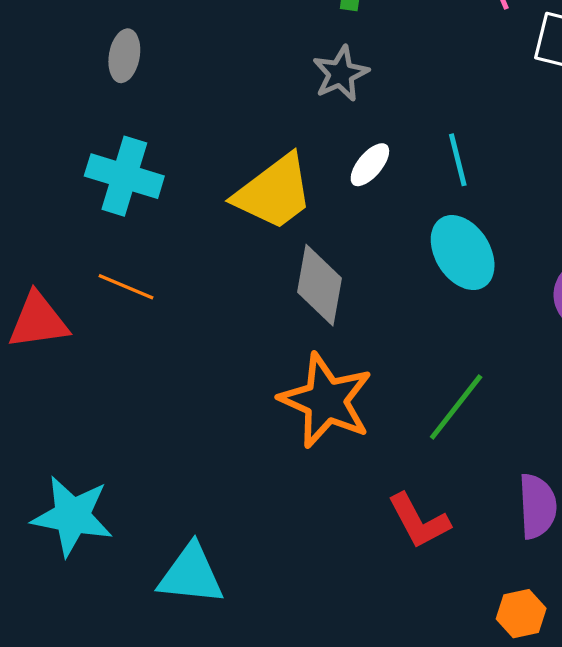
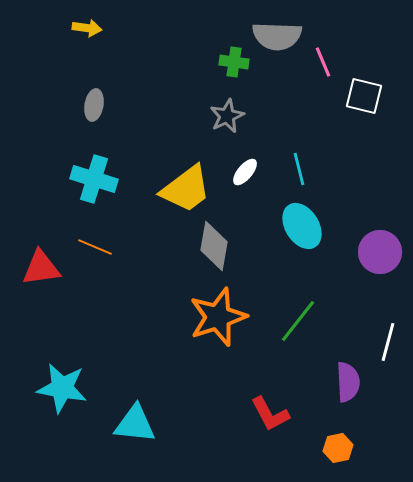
orange star: (326, 401) -> (218, 317), turned 30
red L-shape: (419, 521) -> (270, 414), moved

